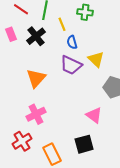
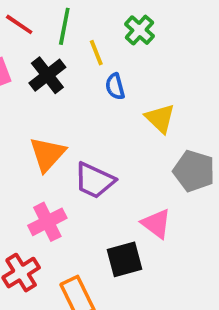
green cross: (85, 12) -> (139, 30), turned 35
purple trapezoid: (71, 65) -> (94, 180), moved
black square: (84, 144) -> (124, 259), moved

